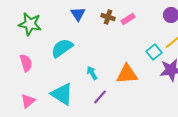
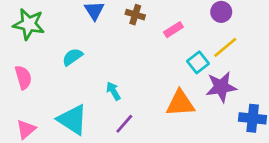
pink rectangle: (128, 19) -> (173, 30), moved
cyan semicircle: (62, 48) -> (72, 57), size x0.7
orange triangle: (127, 74) -> (180, 103), moved

